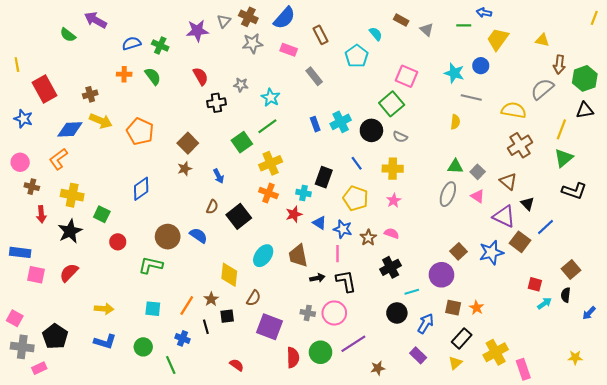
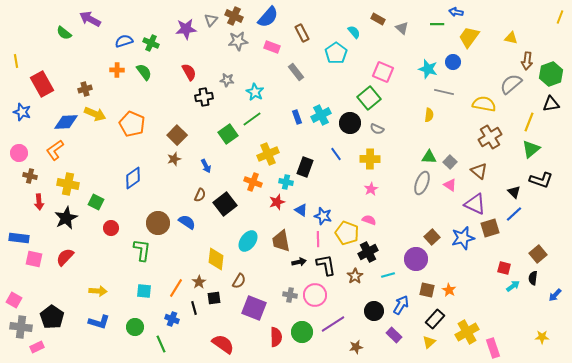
yellow cross: (271, 163) -> (268, 154), moved
yellow pentagon: (356, 198) -> (347, 233), moved
black triangle: (527, 204) -> (514, 192), moved
brown star: (368, 238) -> (355, 276), moved
brown square: (520, 242) -> (490, 228), turned 36
green L-shape: (151, 265) -> (142, 250), turned 85
black circle: (397, 313) -> (374, 311), moved
red semicircle: (237, 365) -> (223, 344), size x1.6

